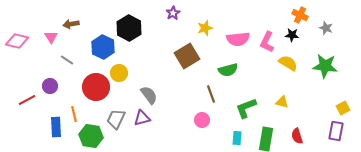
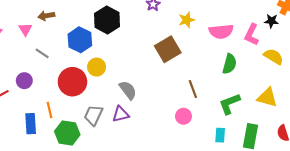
black star: (292, 35) -> (271, 21), moved
green semicircle: (228, 70) -> (230, 64), moved, turned -60
yellow triangle: (282, 102) -> (267, 97), size x1.5

